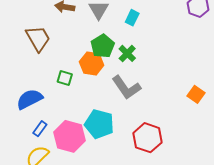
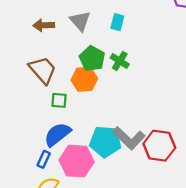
brown trapezoid: (38, 38) -> (43, 70), moved
gray L-shape: (126, 87) -> (129, 138), moved
blue semicircle: (30, 99) -> (57, 134), moved

